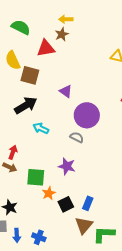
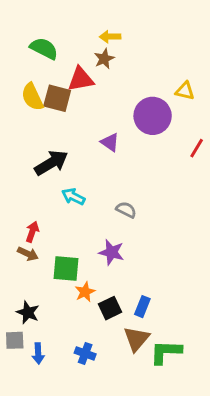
brown square: (30, 75) -> (57, 98), moved
purple circle: (87, 115) -> (153, 116), moved
blue cross: (39, 237) -> (85, 353), moved

